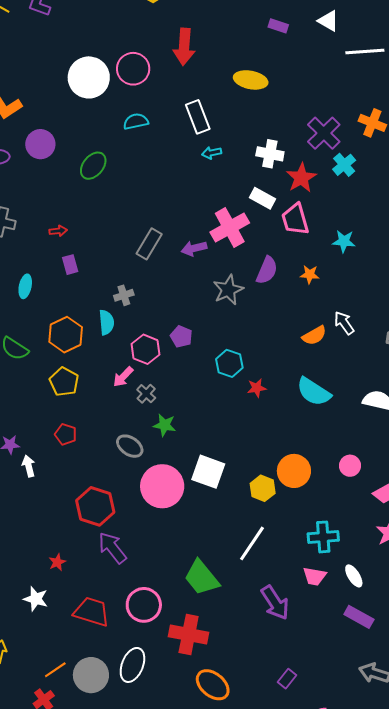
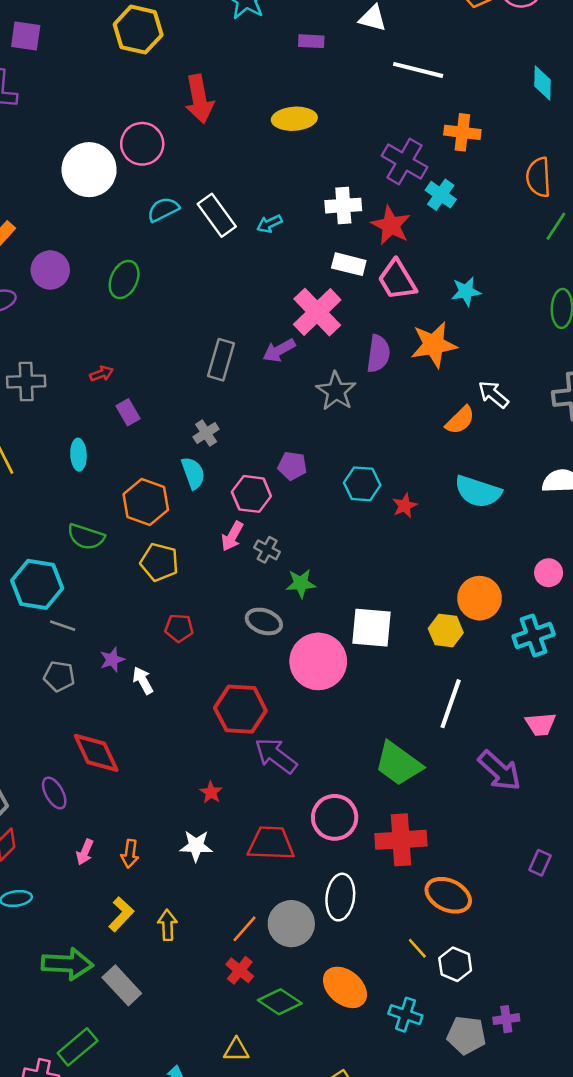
white line: (365, 51) -> (418, 70), moved, turned 33
white rectangle: (198, 117) -> (217, 215), moved
orange star: (310, 274) -> (434, 345), size x1.8
cyan cross: (323, 537) -> (534, 635), moved

